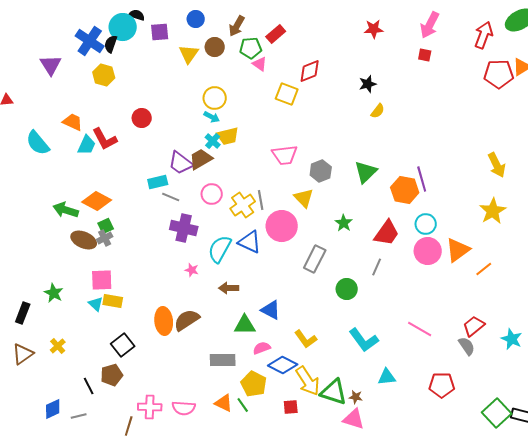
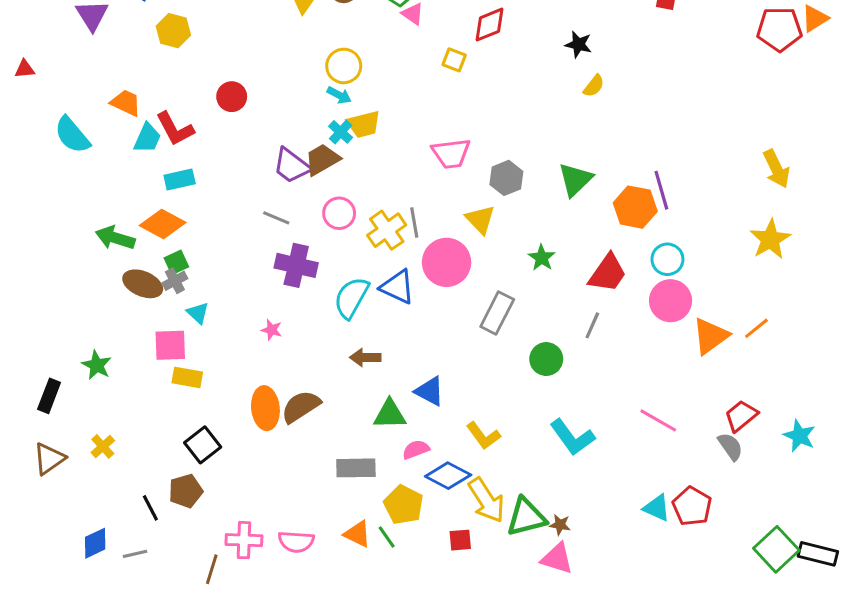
black star: (368, 84) -> (578, 44), turned 30
yellow square: (287, 94) -> (454, 60), size x0.7
cyan rectangle: (158, 182) -> (180, 179), moved
orange triangle: (458, 250) -> (710, 336), moved
pink star: (192, 270) -> (272, 330), moved
cyan triangle: (96, 304) -> (198, 313), moved
cyan triangle: (387, 377) -> (657, 508), moved, turned 30
red pentagon: (442, 385) -> (692, 506), turned 30
green triangle: (334, 392) -> (526, 517), turned -32

